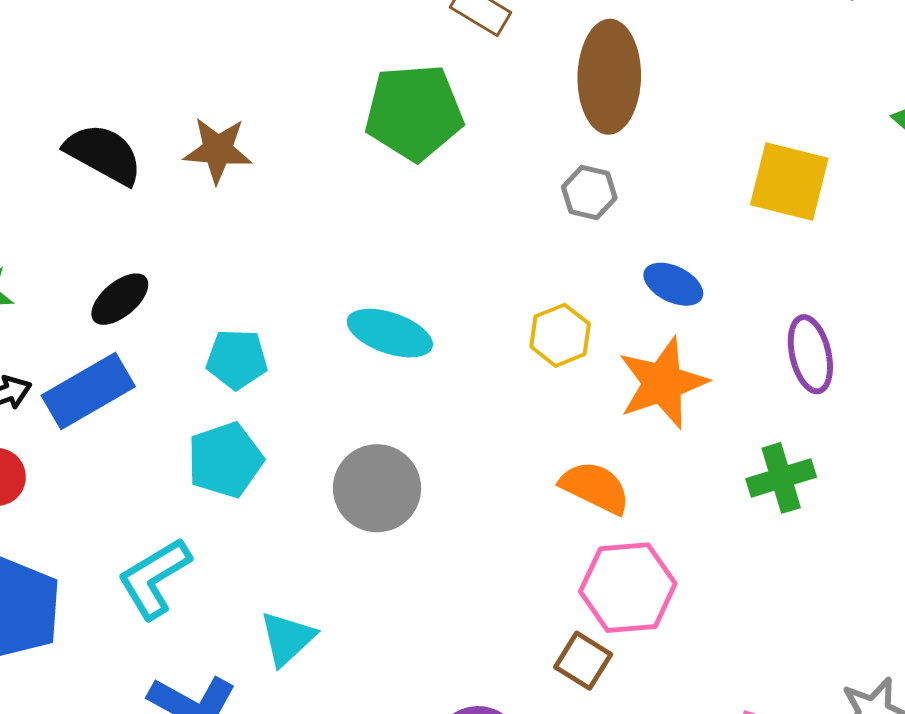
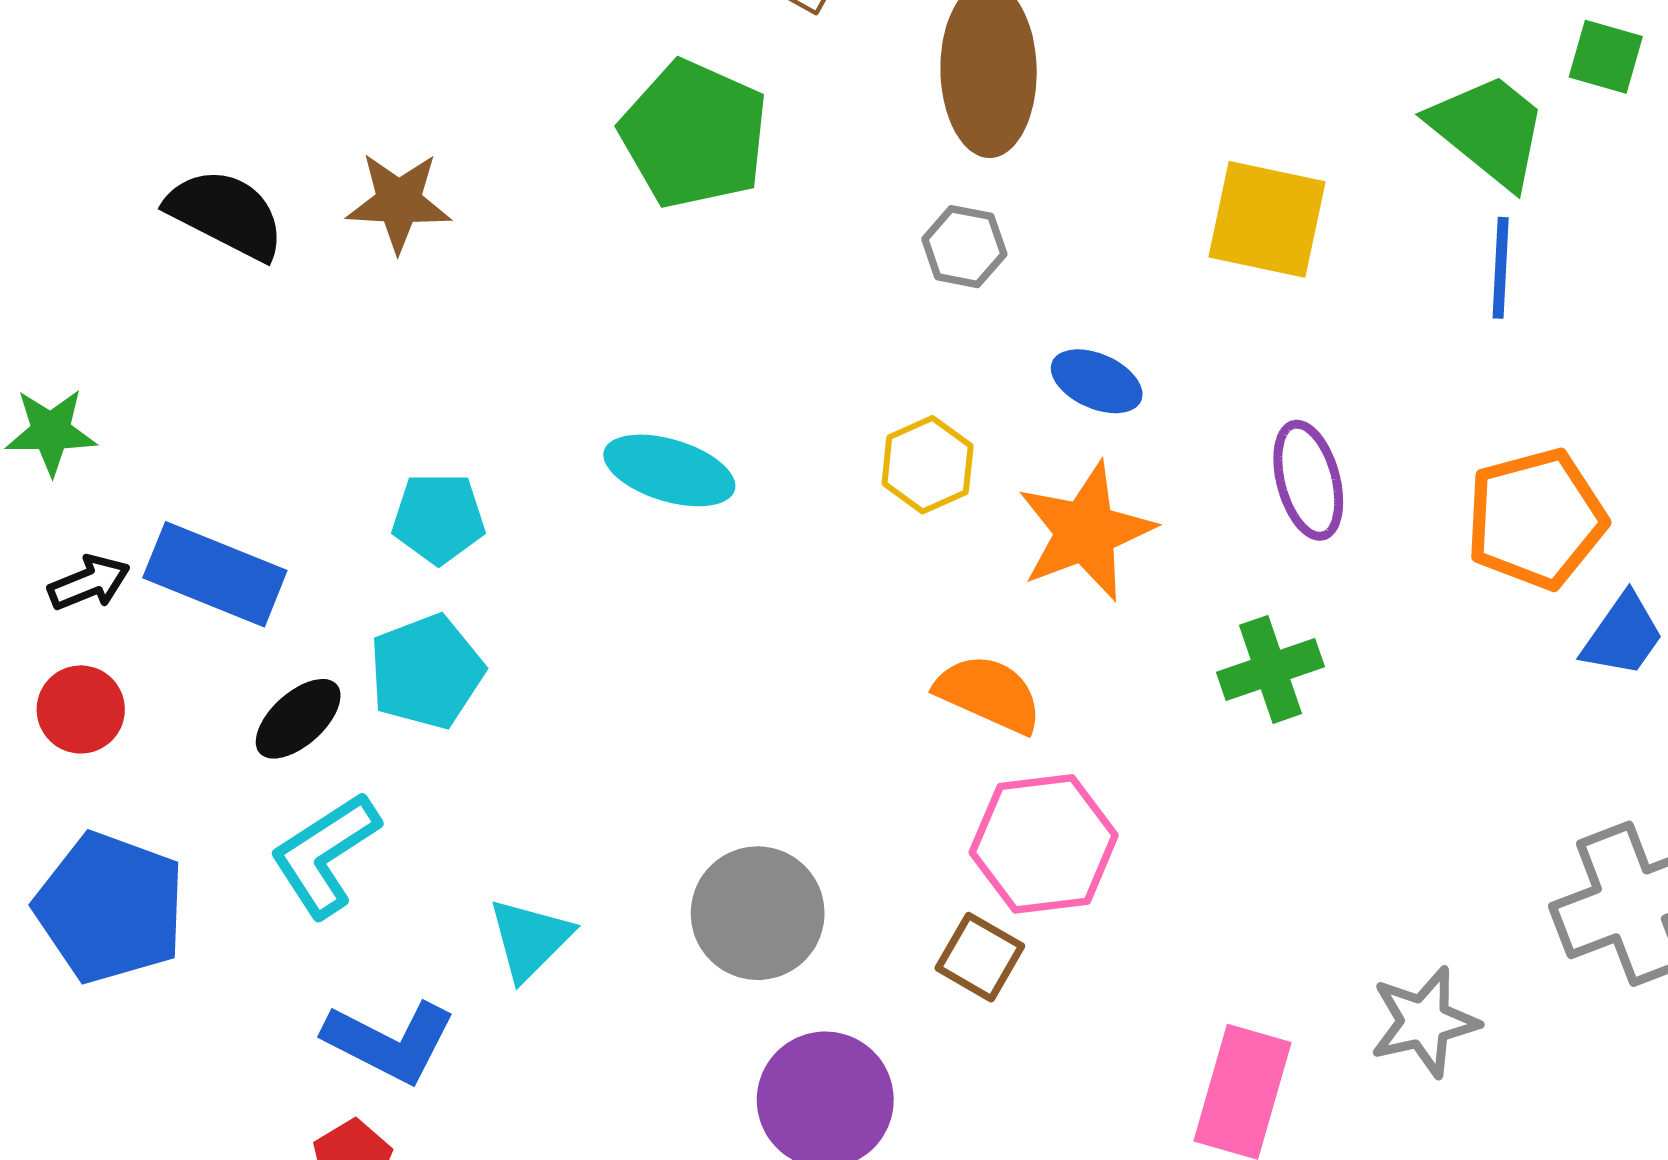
green pentagon: (414, 112) -> (694, 134), turned 30
black ellipse: (120, 299) -> (298, 719), moved
blue rectangle: (88, 391) -> (215, 574), turned 54
gray circle: (377, 488) -> (758, 913), moved

